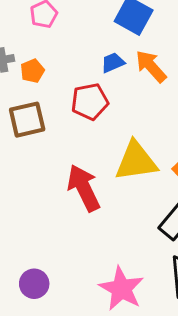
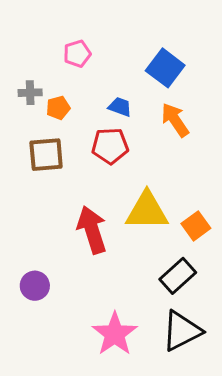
blue trapezoid: (113, 63) -> (120, 107), moved, turned 35
purple circle: (34, 284) -> (35, 286), moved

